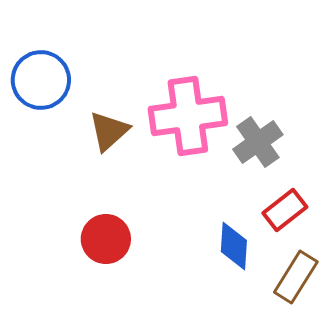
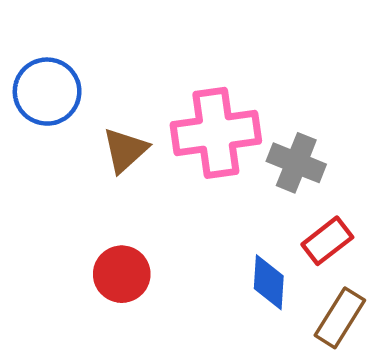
gray cross: (258, 142) -> (296, 163), turned -33

